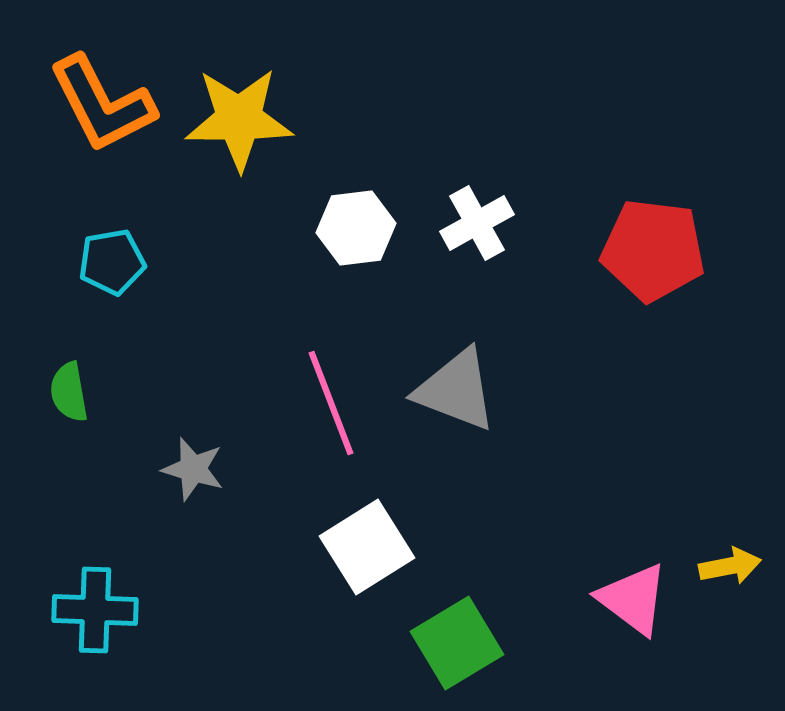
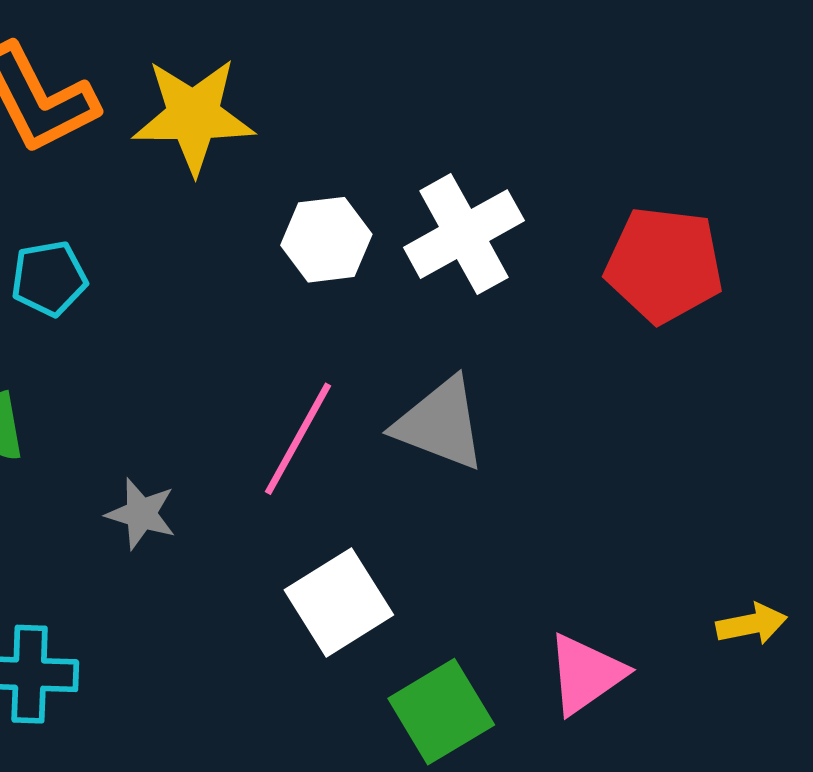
white cross: (477, 223) -> (464, 234), size x1.4
pink line: (331, 403) -> (298, 439), turned 50
pink triangle: (633, 599) -> (586, 674), moved, turned 48

